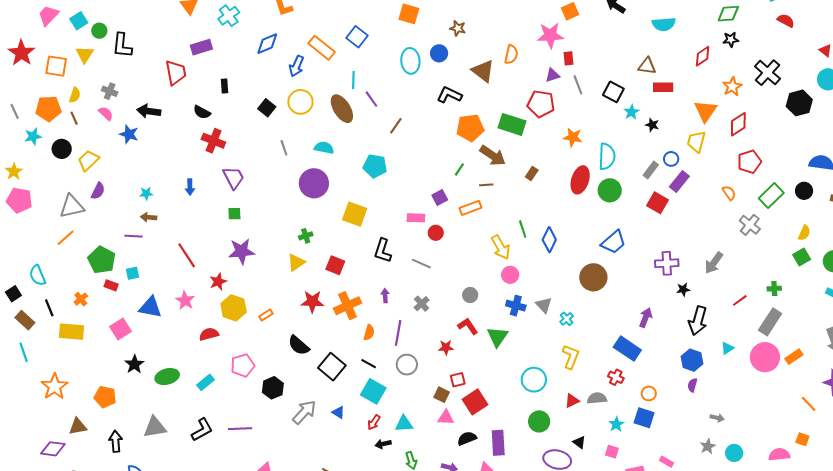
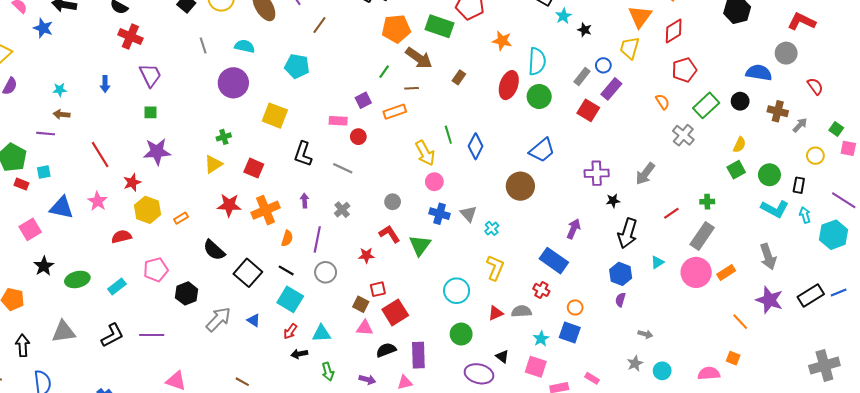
pink square: (612, 452) -> (536, 367), size x1.5

